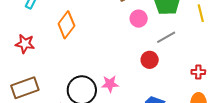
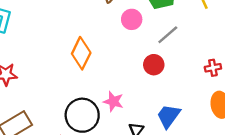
orange diamond: (66, 25) -> (81, 53), moved
pink star: (110, 84) -> (113, 102), turned 30

